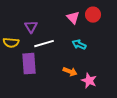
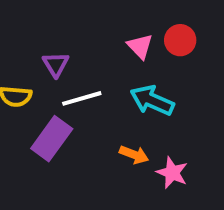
cyan arrow: (79, 45) -> (152, 100), size x1.5
purple rectangle: (29, 64) -> (52, 139), turned 40

